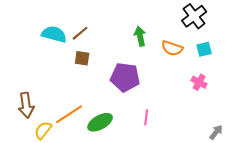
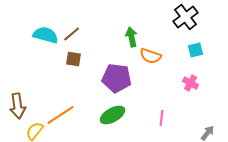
orange semicircle: (172, 48) -> (151, 56), moved
pink line: (146, 117) -> (162, 118), moved
green ellipse: (100, 122) -> (113, 115), moved

